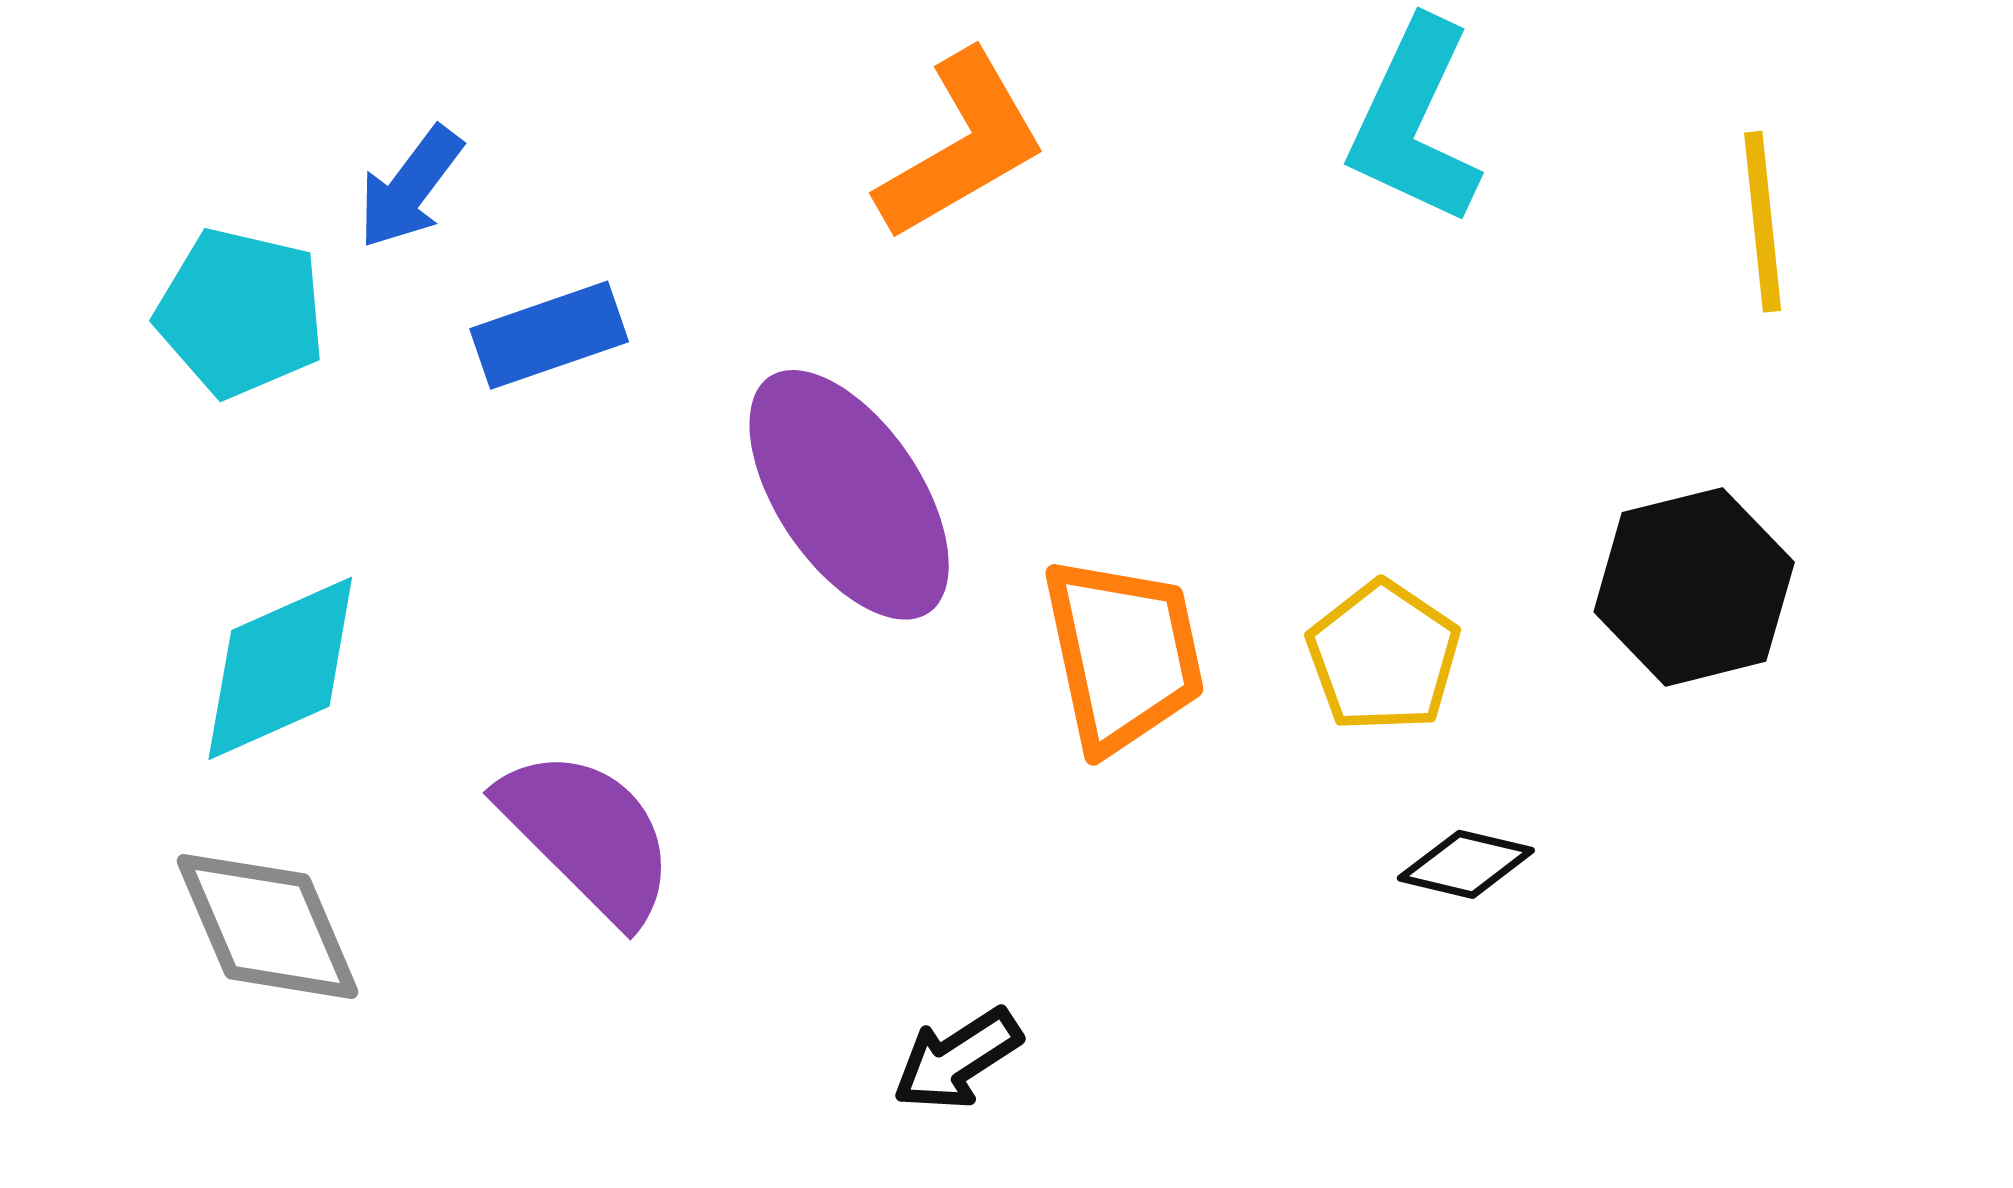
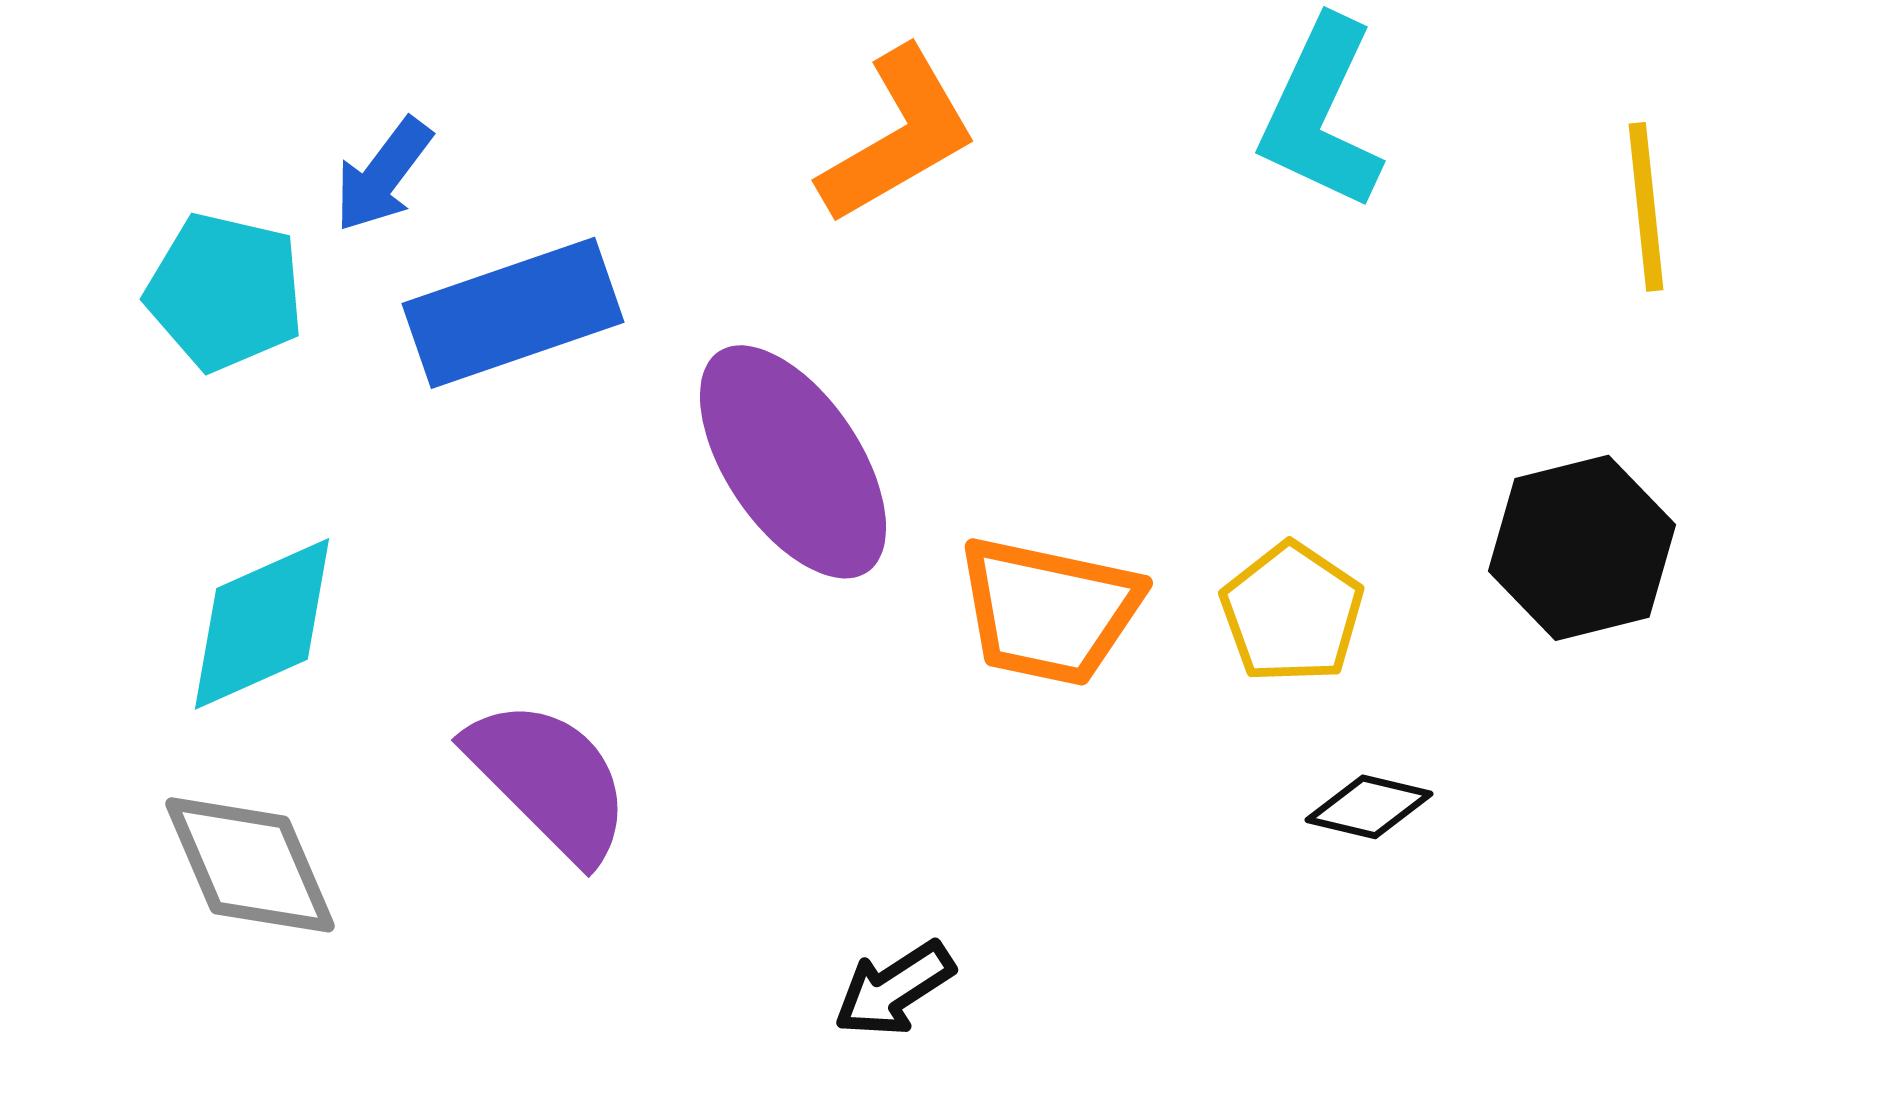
blue rectangle: (549, 335) -> (513, 313), size x1.5
orange trapezoid: (1123, 654) -> (1049, 611), turned 114

